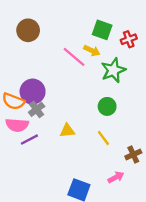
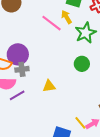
yellow arrow: (92, 51) -> (66, 17), turned -144
gray cross: (37, 109) -> (22, 69), turned 32
yellow line: (103, 138) -> (80, 123), moved

